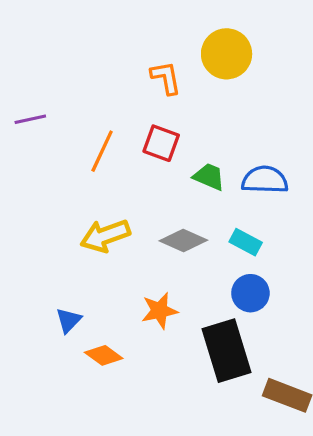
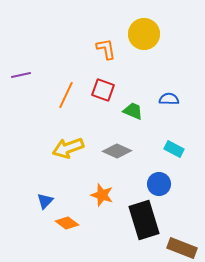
blue semicircle: (265, 180) -> (169, 99), moved, size x0.7
cyan rectangle: (246, 242) -> (174, 149), moved
orange star: (160, 311) -> (102, 195), turned 30

